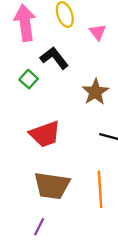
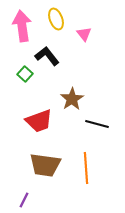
brown star: (95, 92) -> (72, 99), moved
purple line: (39, 227) -> (24, 200), moved

